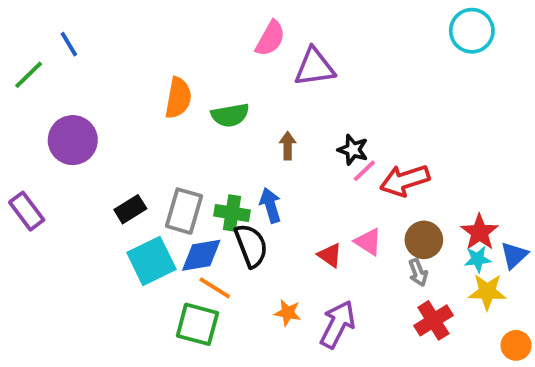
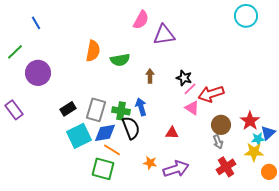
green line: (29, 75) -> (15, 52), moved
pink triangle: (368, 242) -> (192, 108), moved
red triangle: (330, 255) -> (172, 133), turned -32
cyan star: (478, 259) -> (258, 139), moved
purple arrow: (338, 324) -> (176, 169), turned 45
orange circle: (516, 345) -> (269, 172), moved

